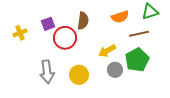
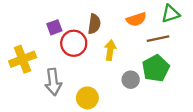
yellow cross: (20, 33) -> (23, 59), moved, size x1.6
yellow arrow: (107, 51) -> (110, 50), moved, turned 126
yellow circle: (79, 75) -> (87, 98), moved

